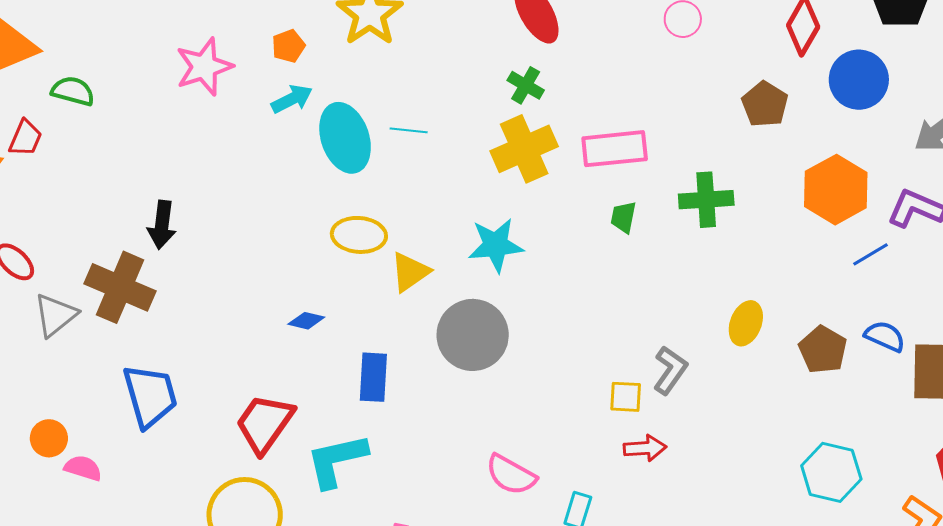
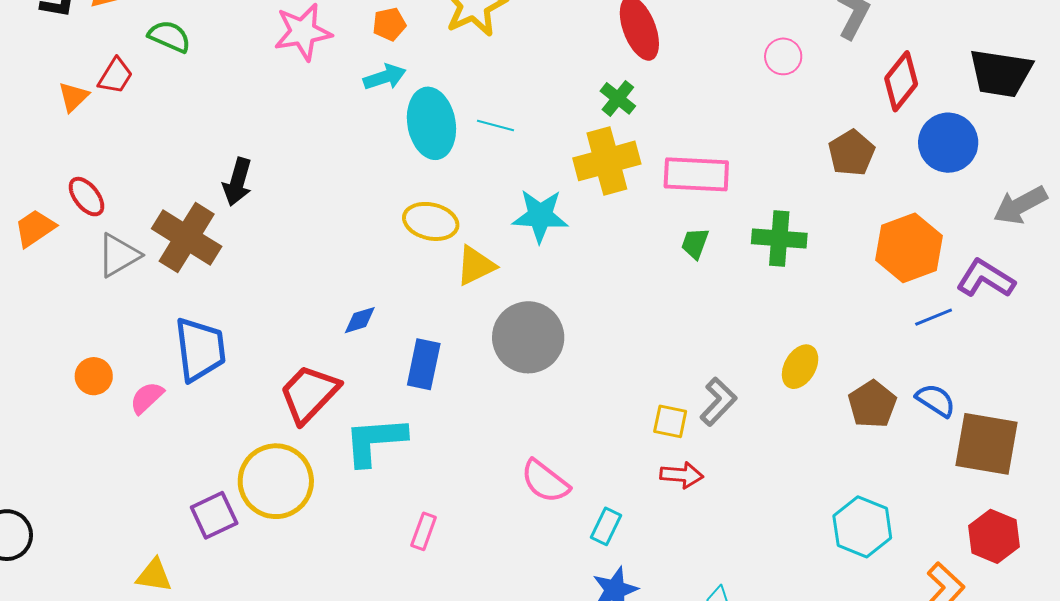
cyan star: (496, 245) -> (540, 216), moved
blue diamond: (306, 321) -> (360, 320), moved, turned -39
pink semicircle: (83, 468) -> (147, 398), moved, turned -69

